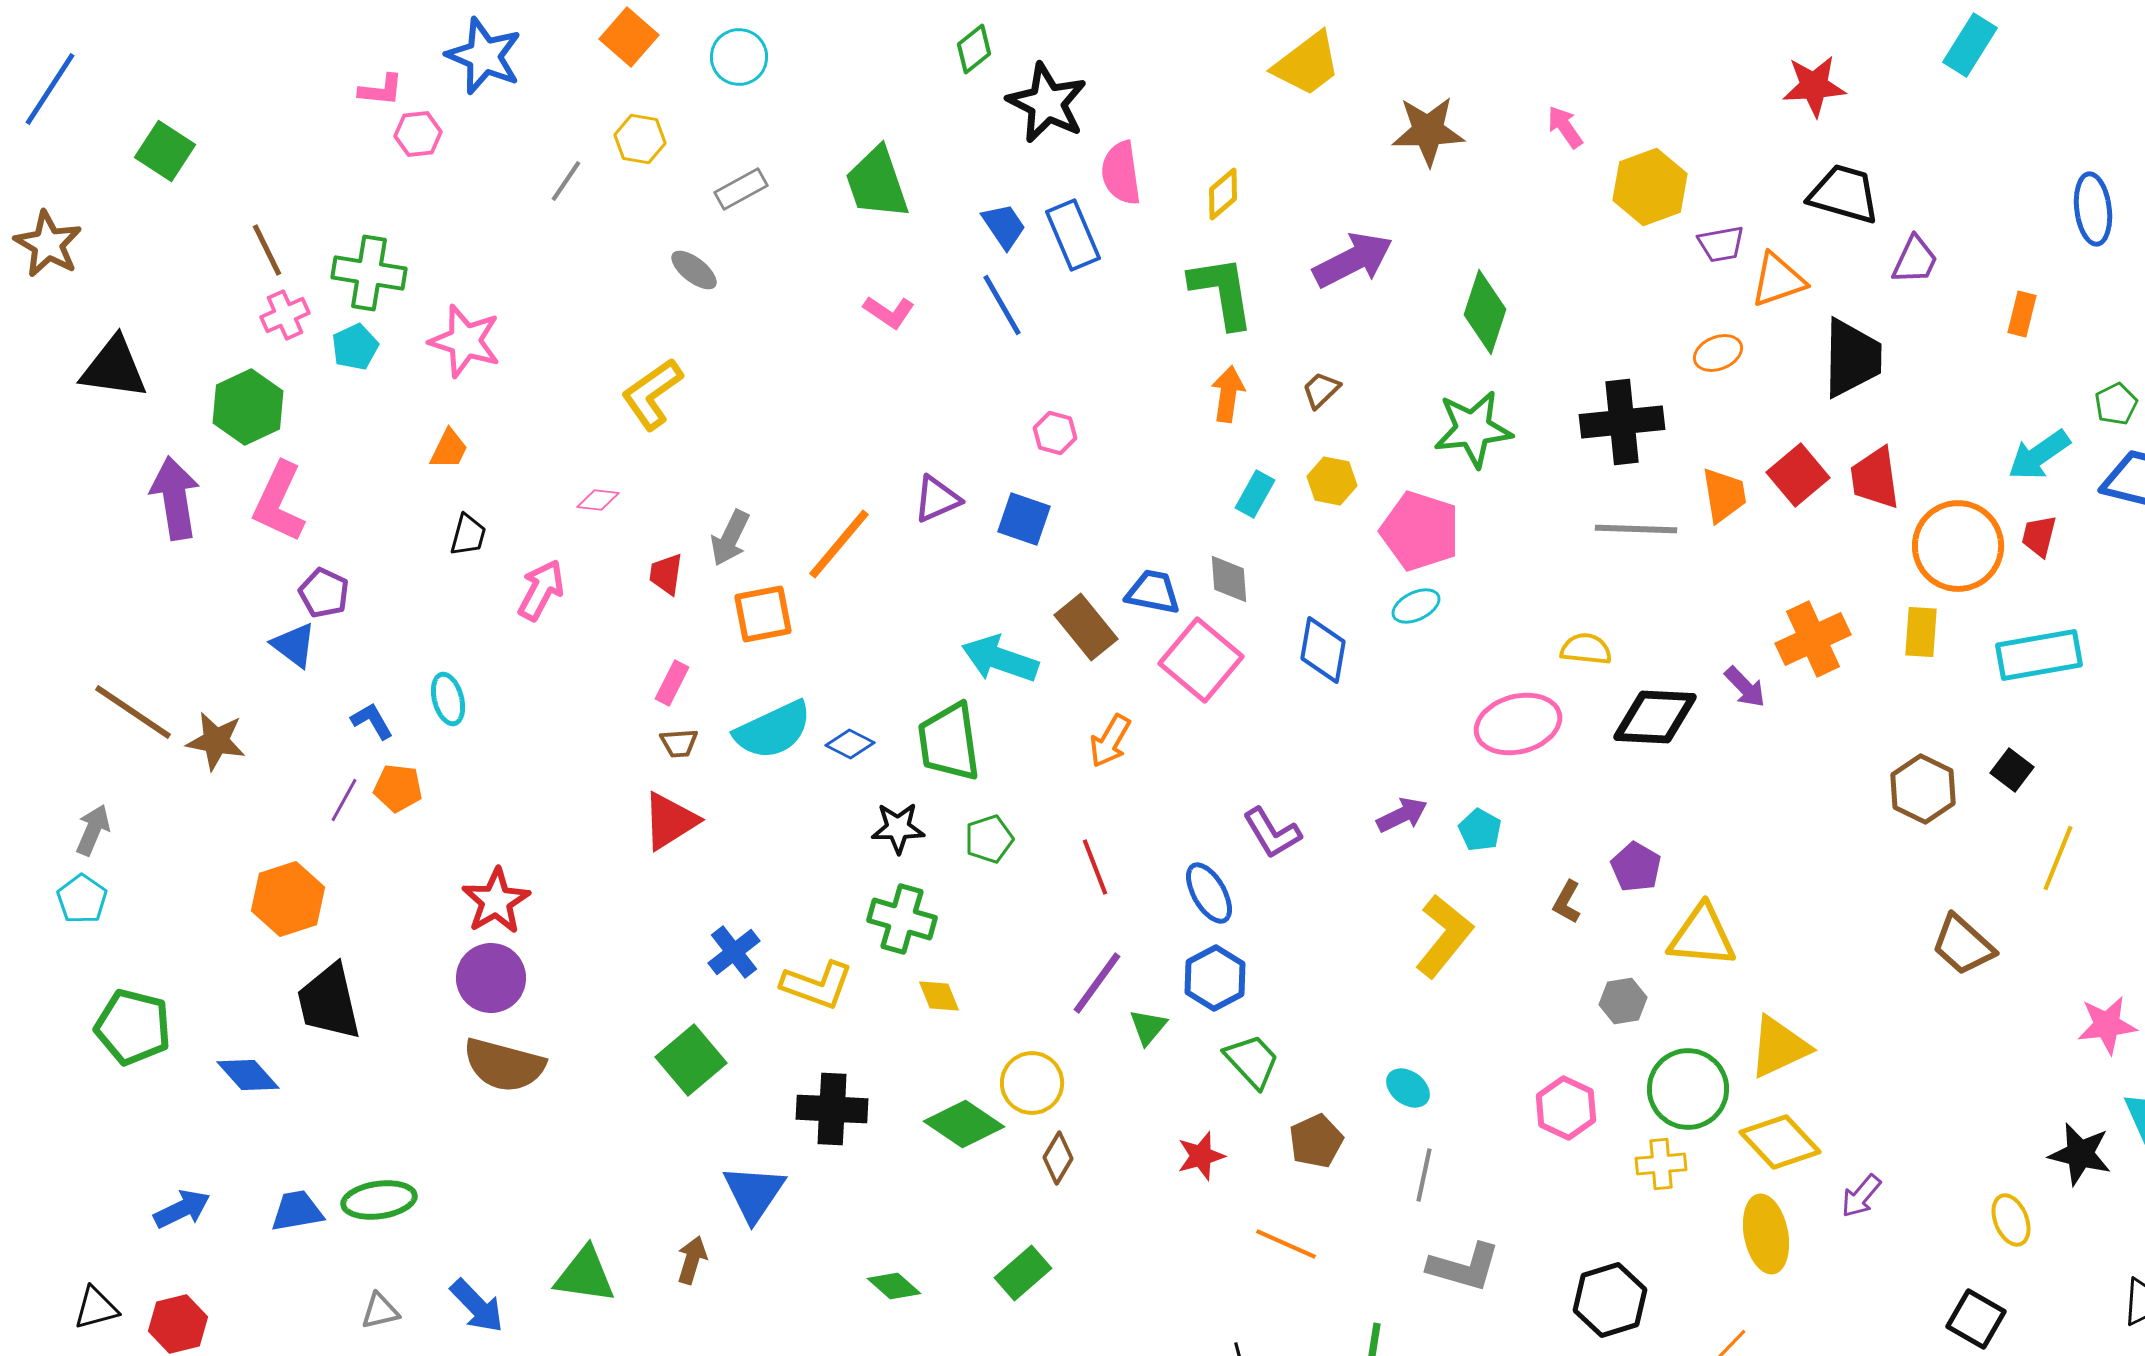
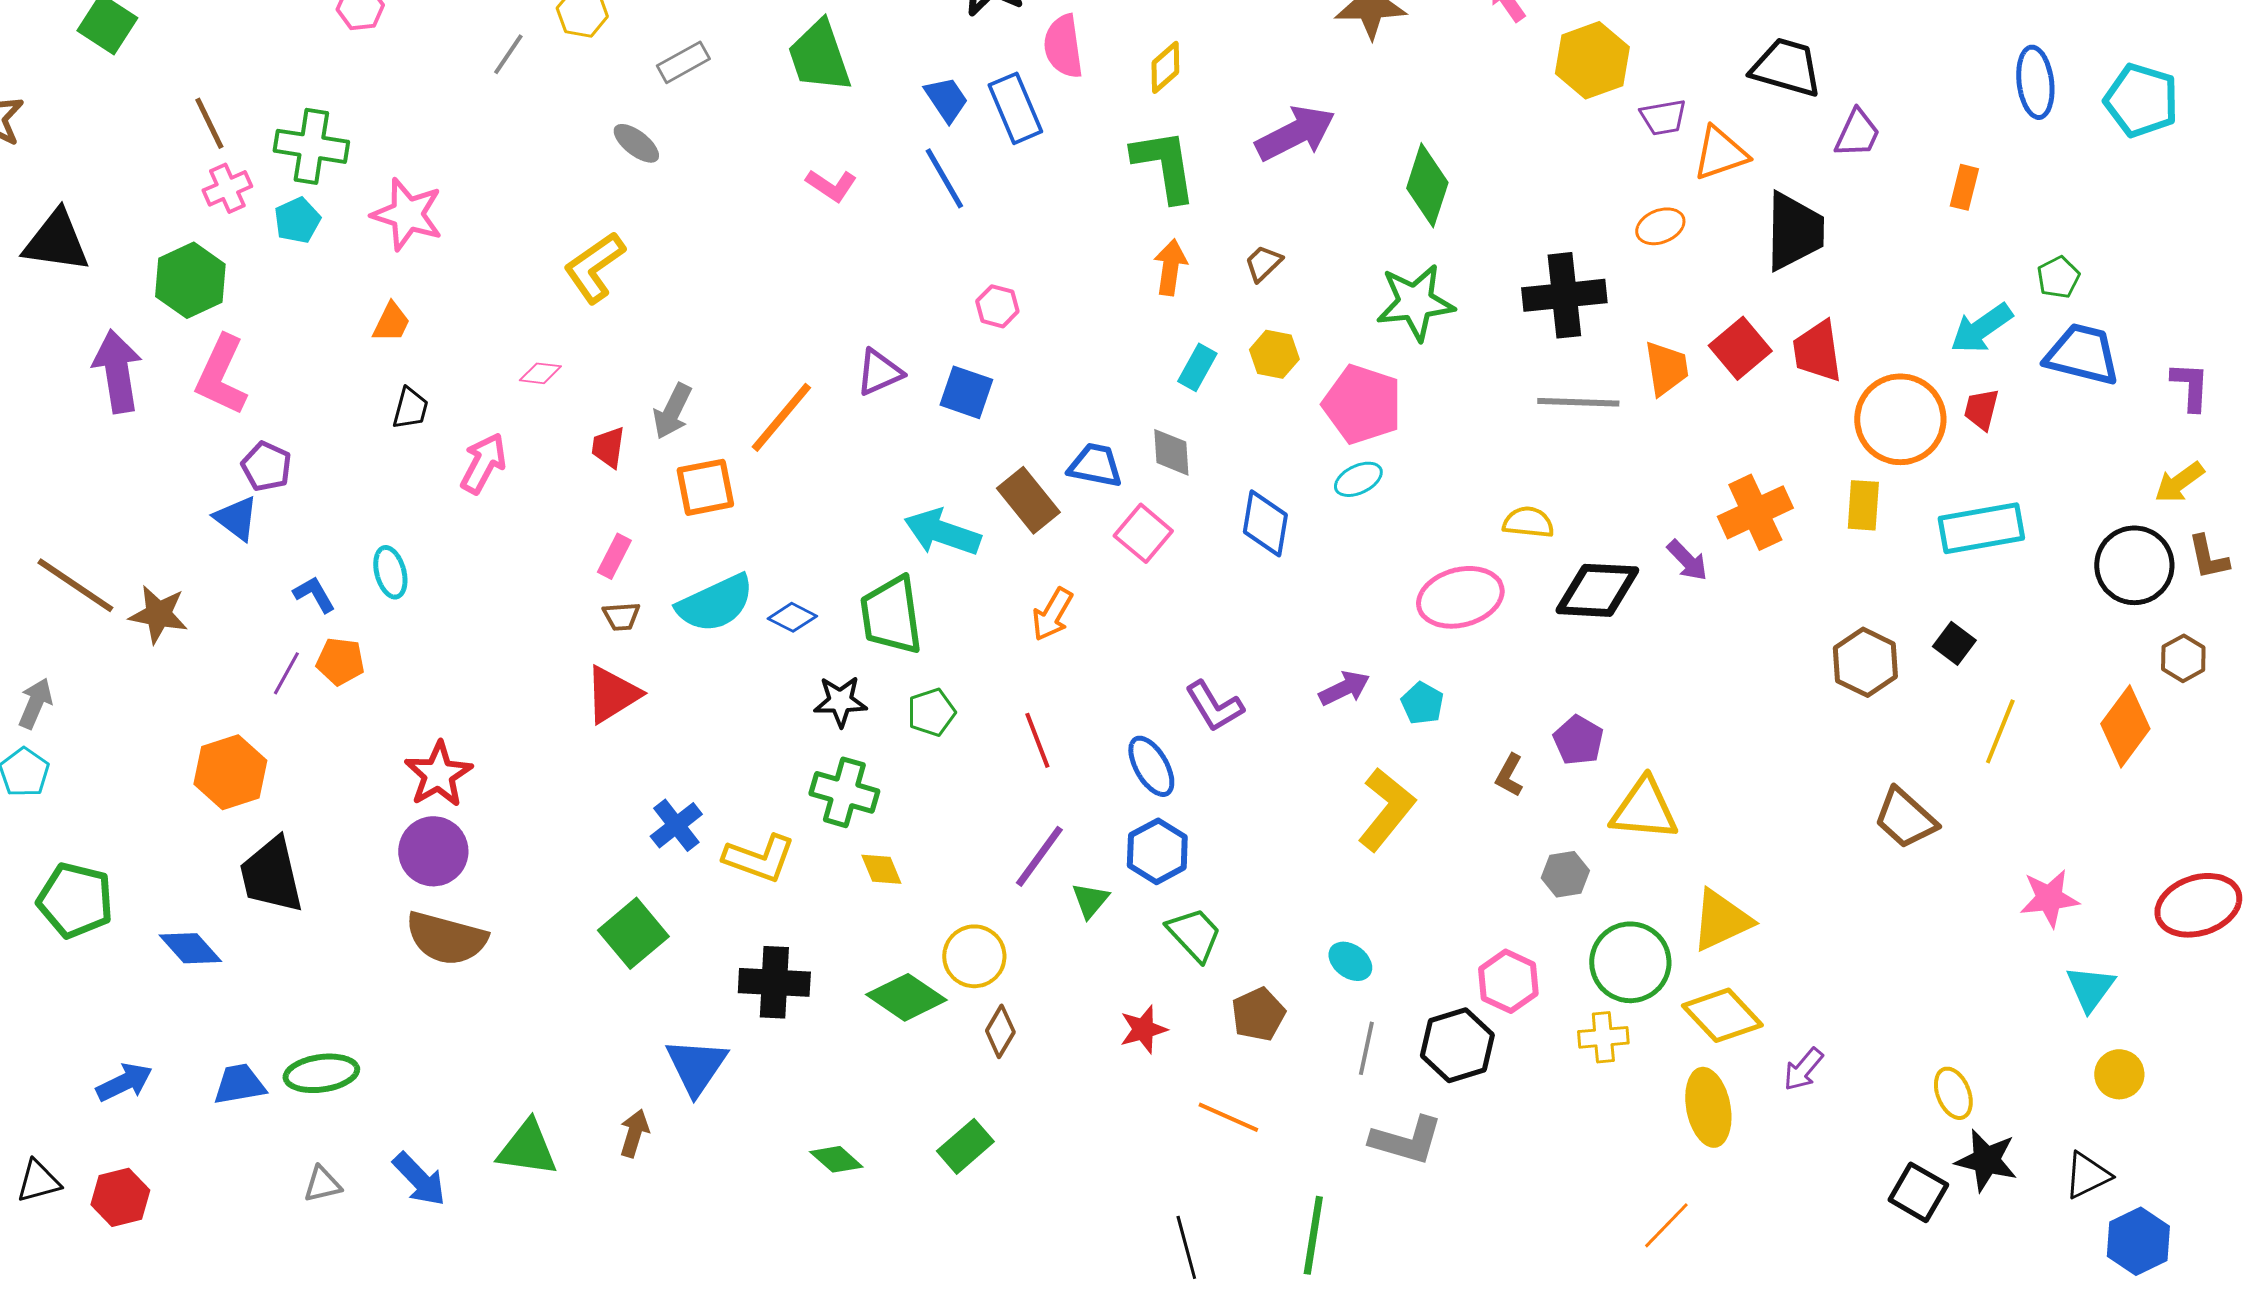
pink square: (1201, 660) -> (1143, 533), size x0.7
black star: (2080, 1154) -> (1986, 1160), moved
black hexagon: (1610, 1300) -> (1457, 1045), moved

